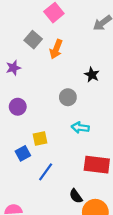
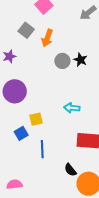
gray circle: (68, 97) -> (62, 61), moved
purple circle: (18, 107) -> (15, 91), size x1.5
blue line: (46, 172) -> (42, 149), turned -36

